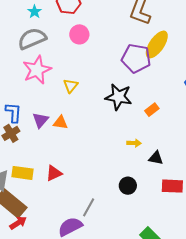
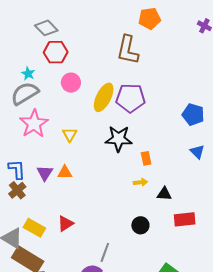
cyan star: (35, 12) -> (28, 74), moved
yellow ellipse: (157, 44) -> (104, 97), moved
orange rectangle: (152, 110) -> (146, 158), moved, turned -56
yellow rectangle: (22, 173) -> (34, 228), turned 30

